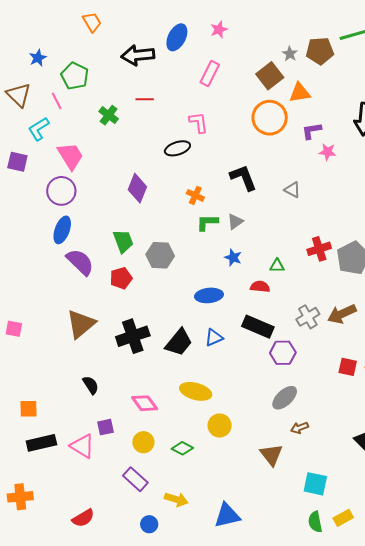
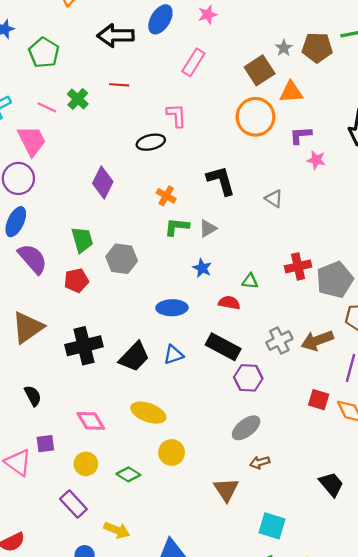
pink line: (57, 101) -> (47, 107), moved, turned -42

